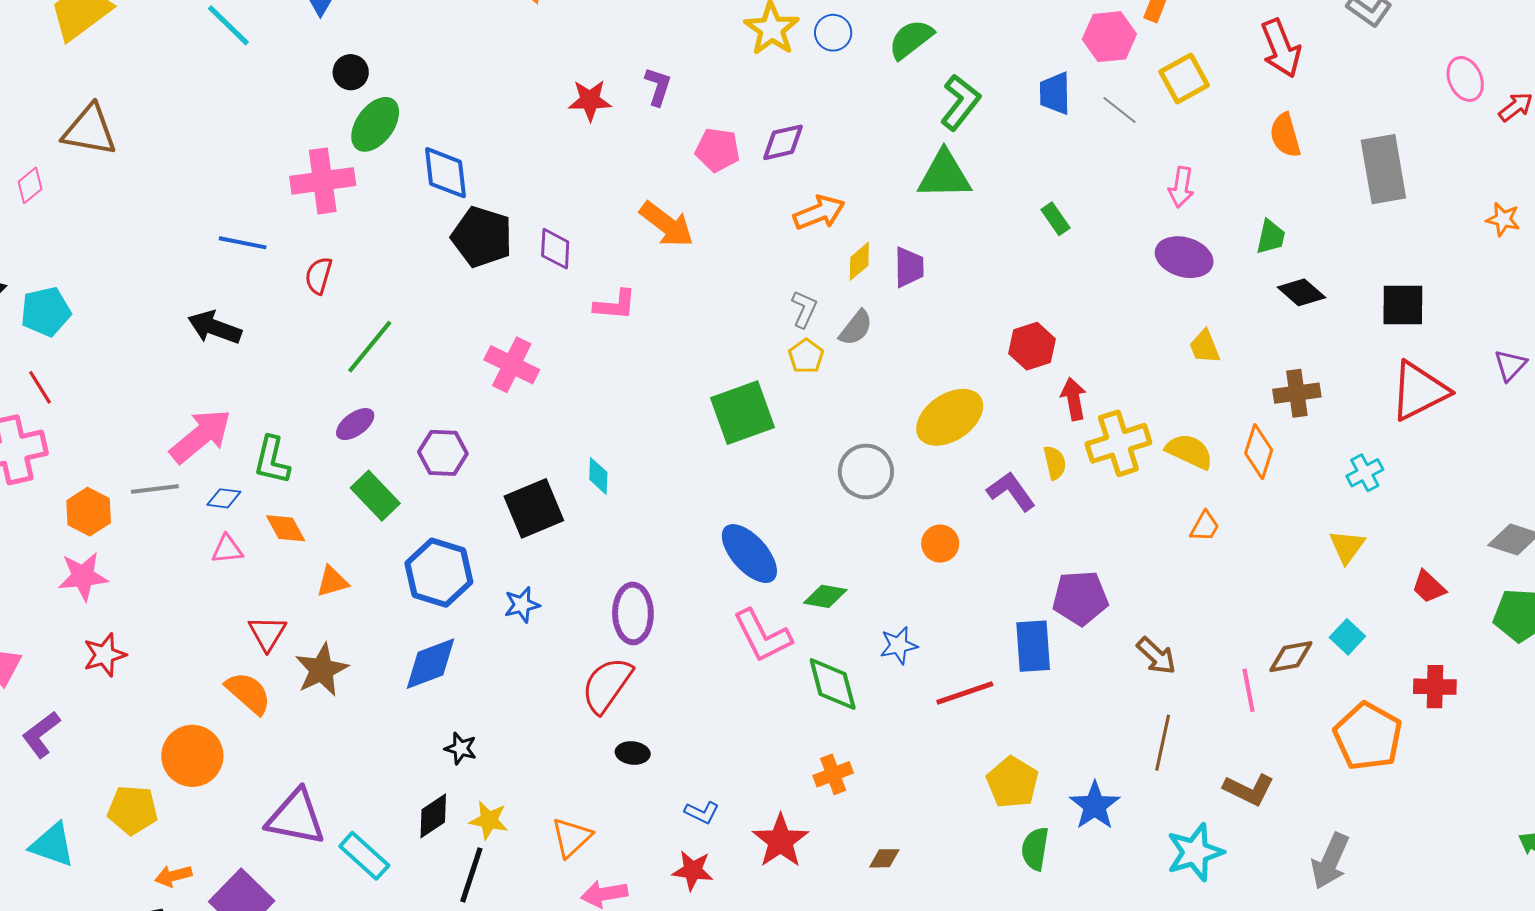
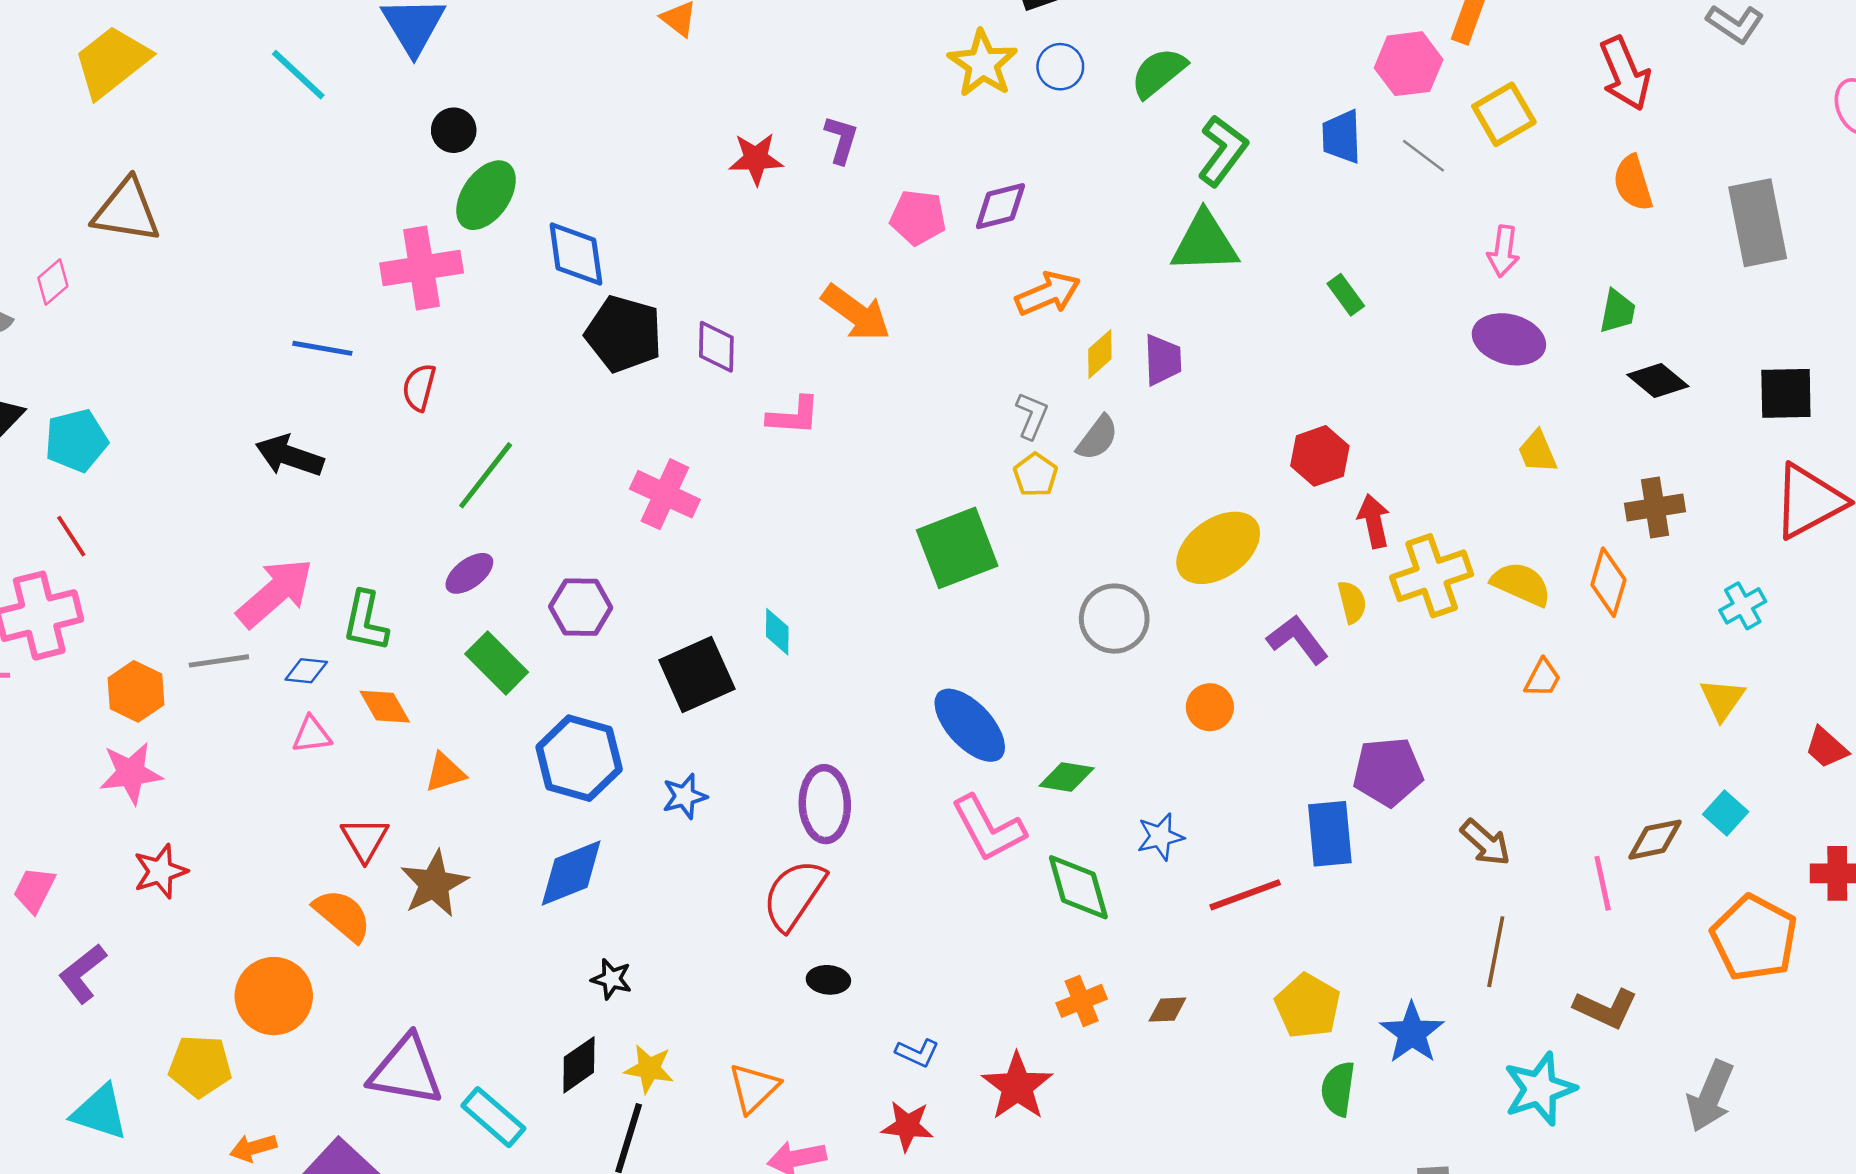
brown diamond: (884, 858) -> (1167, 1010), moved

